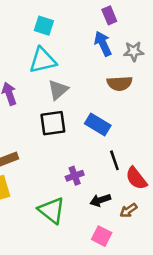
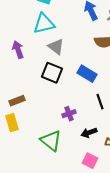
gray triangle: (58, 90) -> (56, 47), turned -42
black square: (53, 123) -> (52, 73), turned 30

